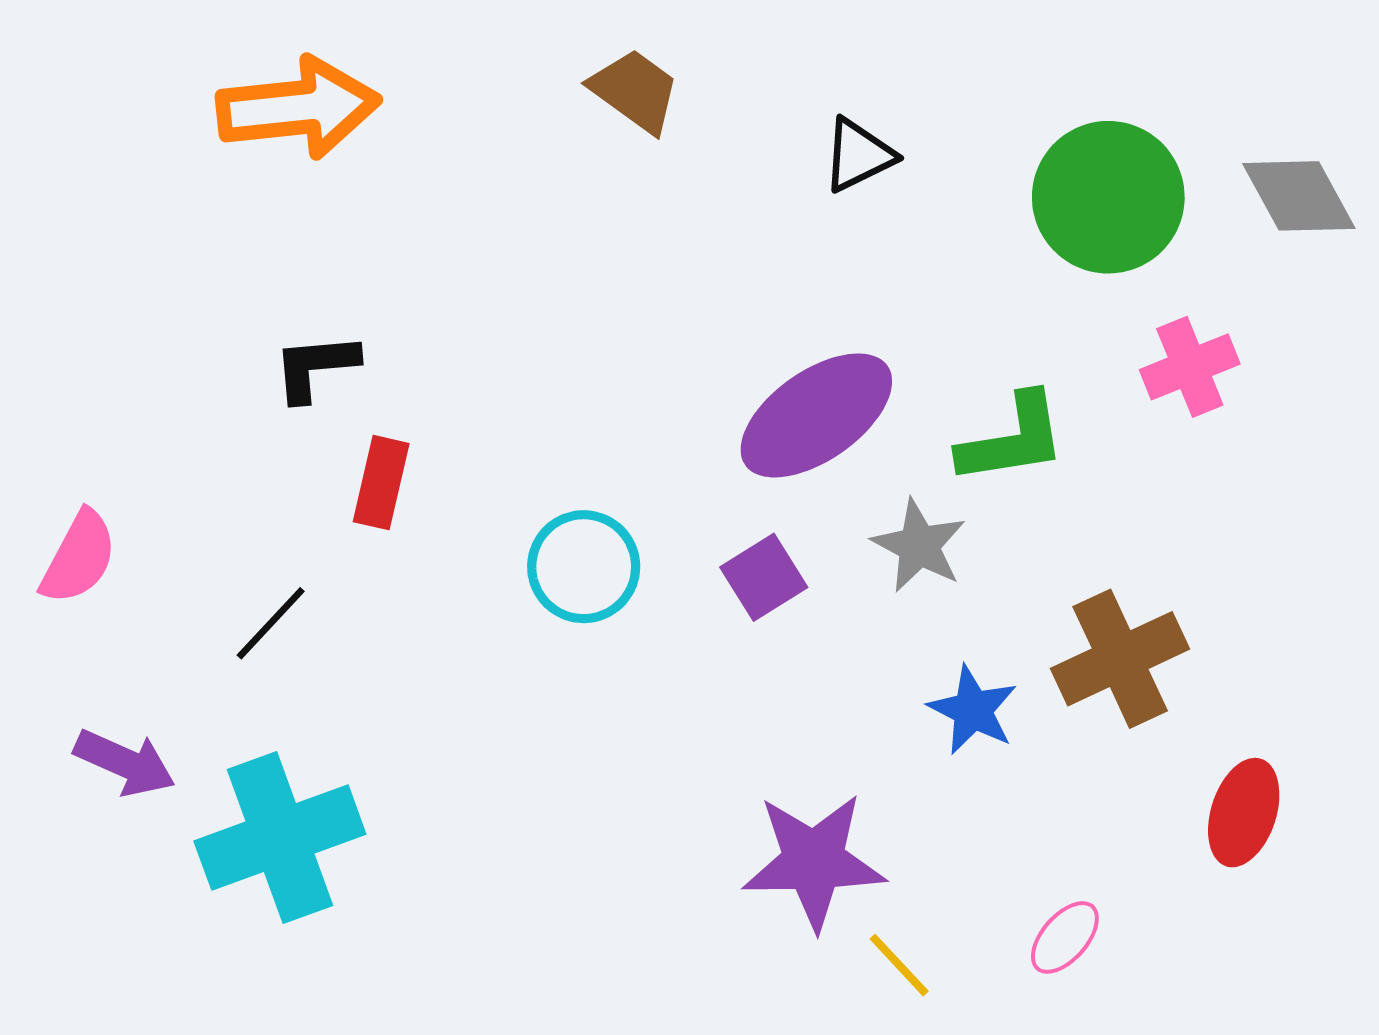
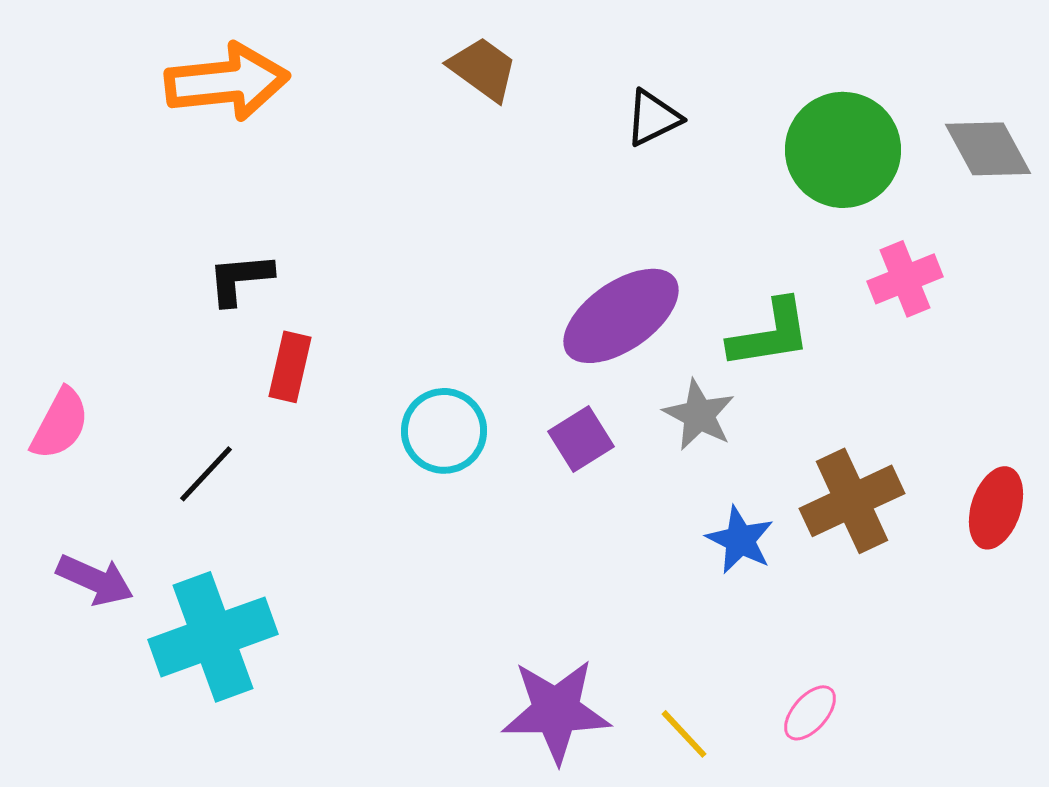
red ellipse: (1244, 813) -> (996, 508), moved
purple star: (814, 861) -> (556, 711), moved

